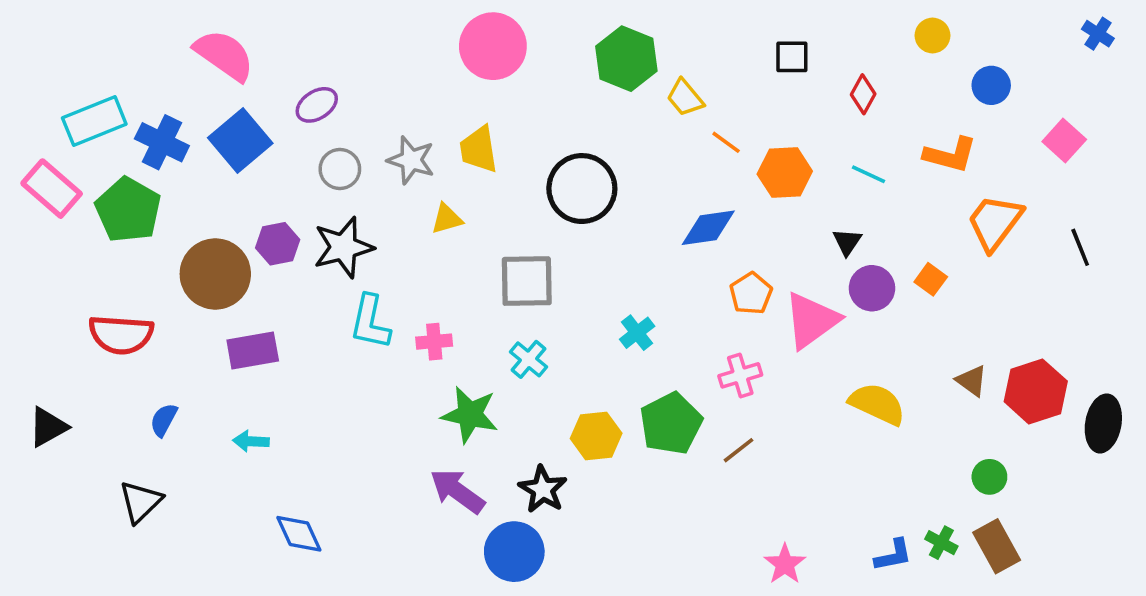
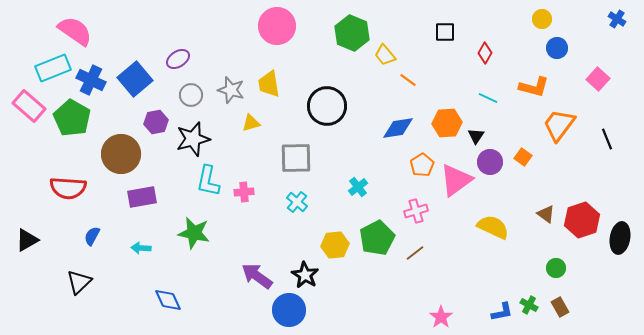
yellow circle: (932, 36) -> (542, 19), moved
pink semicircle: (224, 55) -> (75, 31), moved
orange hexagon: (785, 173) -> (447, 123), moved
purple hexagon: (278, 244) -> (156, 122), moved
green star: (470, 415) -> (194, 233), moved
brown rectangle: (997, 546) -> (560, 307), size x0.7

